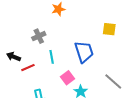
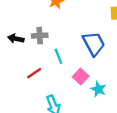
gray cross: (39, 36) -> (40, 36), turned 32
black arrow: (14, 57) -> (16, 39), moved

